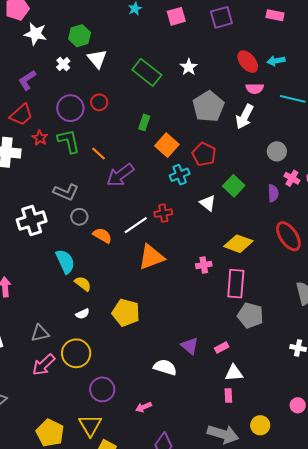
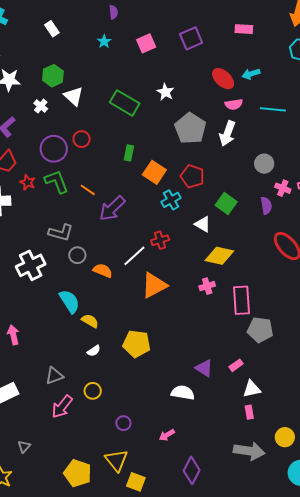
yellow diamond: (238, 244) -> (219, 256), moved
yellow circle: (76, 353) -> (93, 391), size x0.6
purple circle: (102, 389) -> (123, 423), size x0.6

